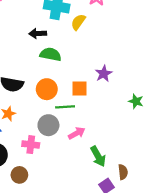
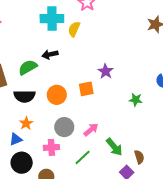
black arrow: (38, 33) -> (50, 54), moved
green semicircle: (51, 54) -> (28, 67), moved, turned -30
green star: (136, 101) -> (136, 100), moved
green line: (65, 107) -> (83, 157), moved, turned -30

